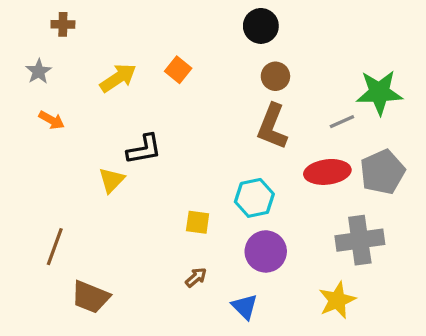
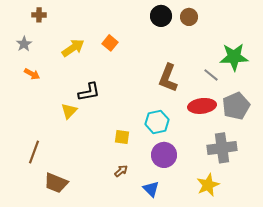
brown circle: (275, 76) -> (189, 17), moved
gray line: (342, 122) -> (211, 75), turned 63

